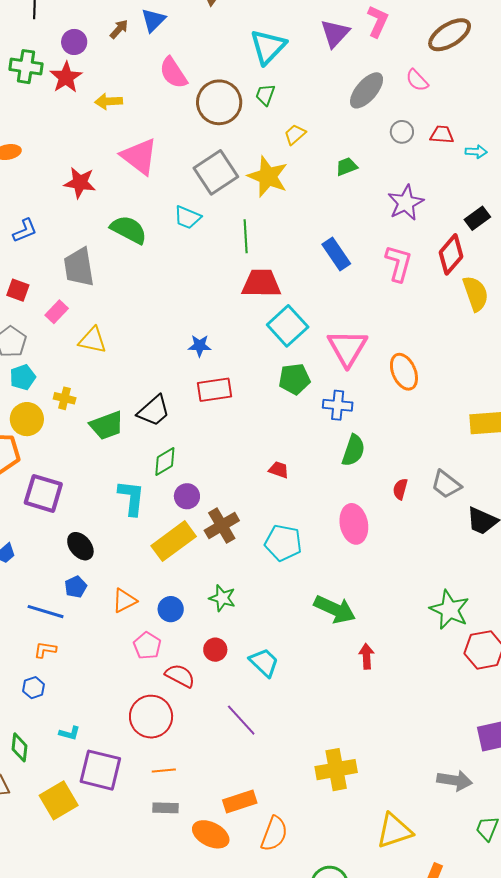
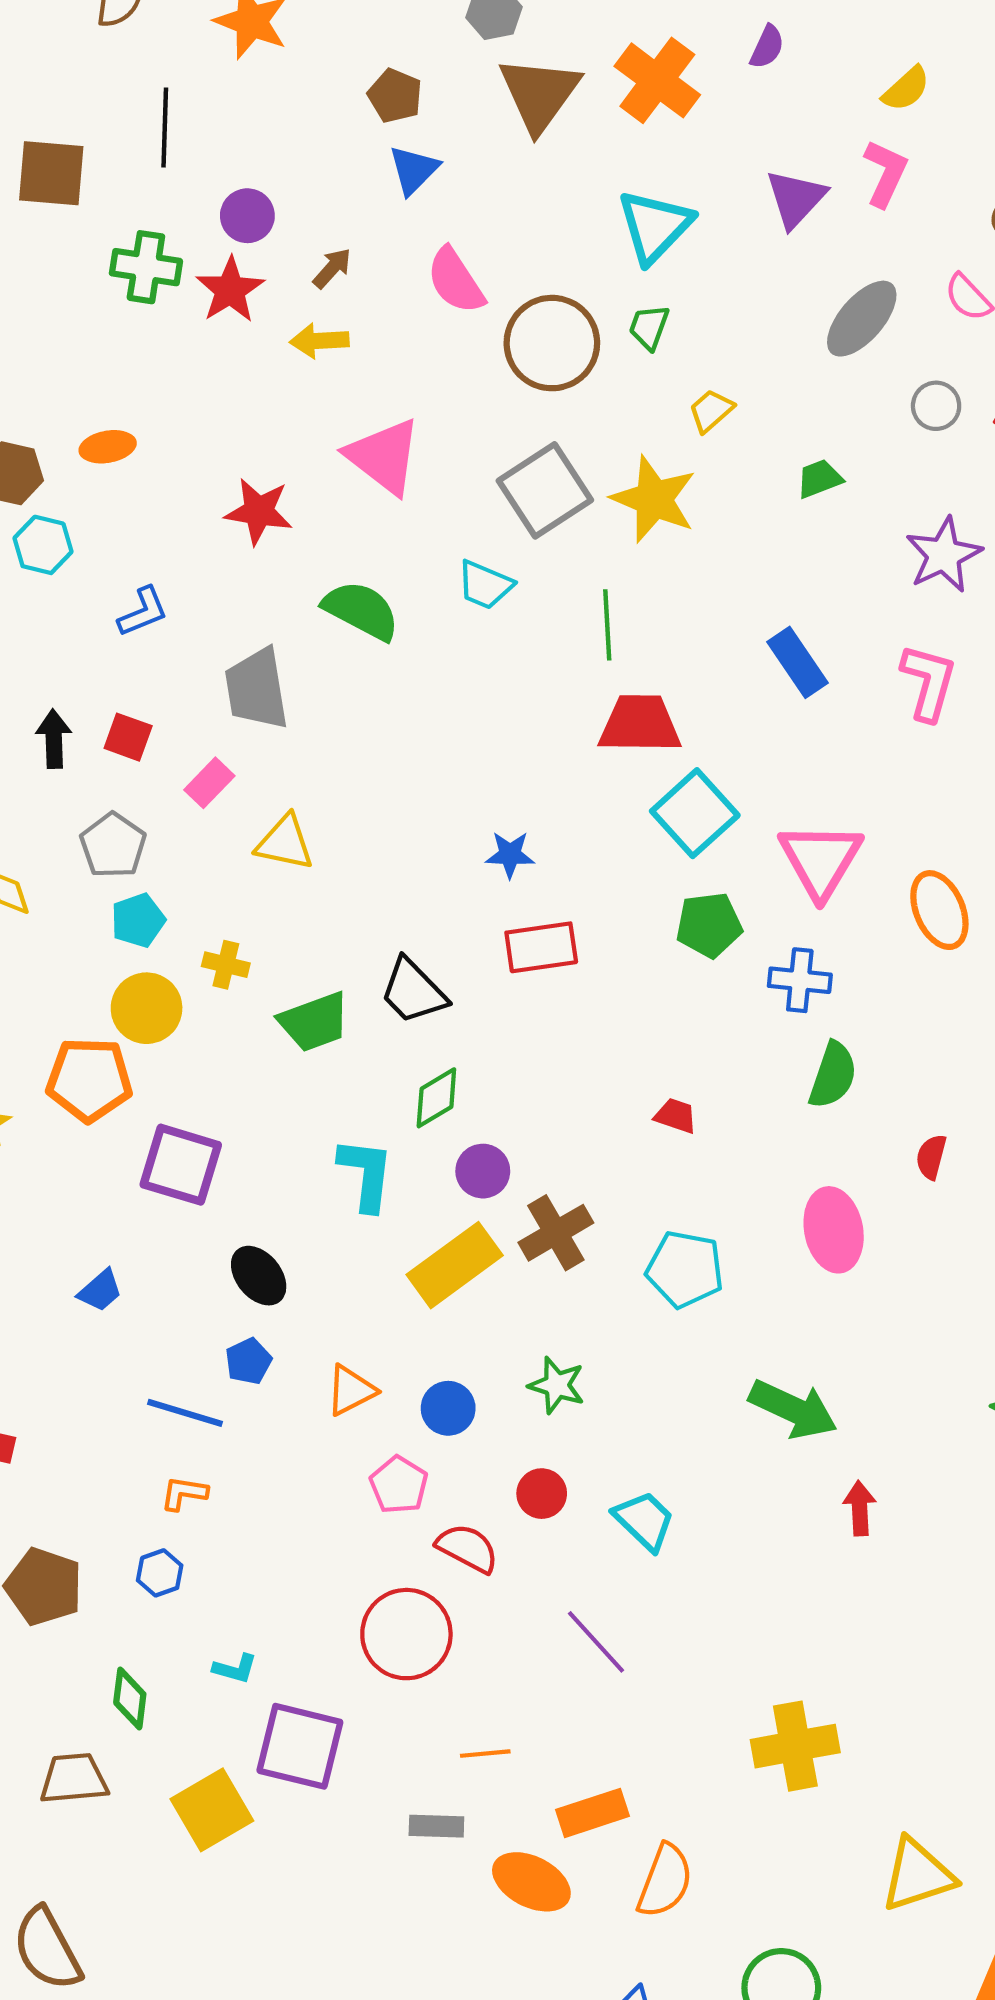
brown arrow: (119, 29) -> (332, 268), moved
black trapezoid: (154, 411) -> (413, 991), turned 87
orange line: (164, 770) -> (485, 1754), moved

